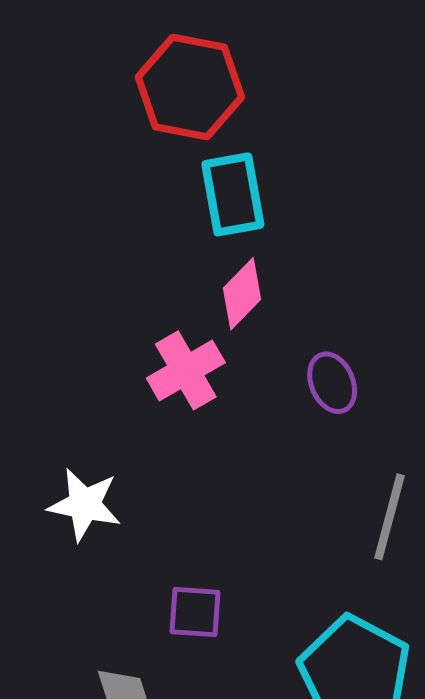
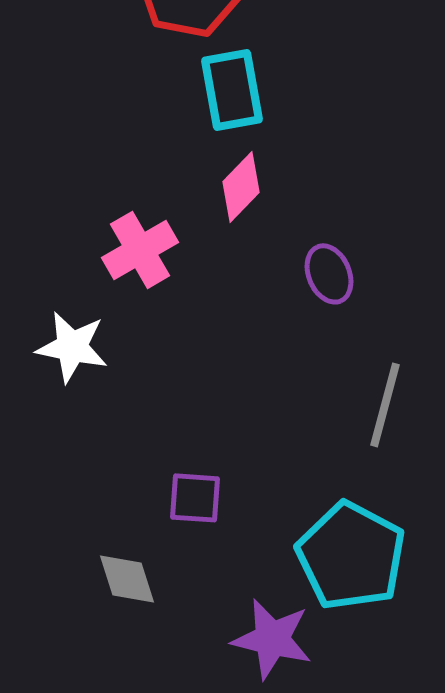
pink cross: (186, 370) -> (140, 250), moved
white star: (84, 505) -> (72, 347), moved

